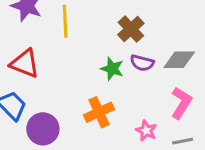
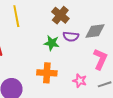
orange cross: (99, 112) -> (47, 73), turned 36

